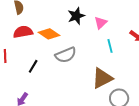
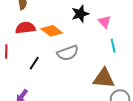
pink triangle: (101, 23) -> (105, 22), turned -32
brown triangle: (102, 78) -> (104, 78), turned 30

